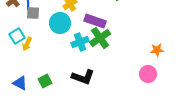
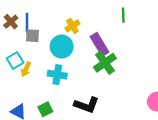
purple rectangle: (95, 21) -> (99, 44), turned 40
cyan cross: (80, 42) -> (57, 75), moved, turned 30

